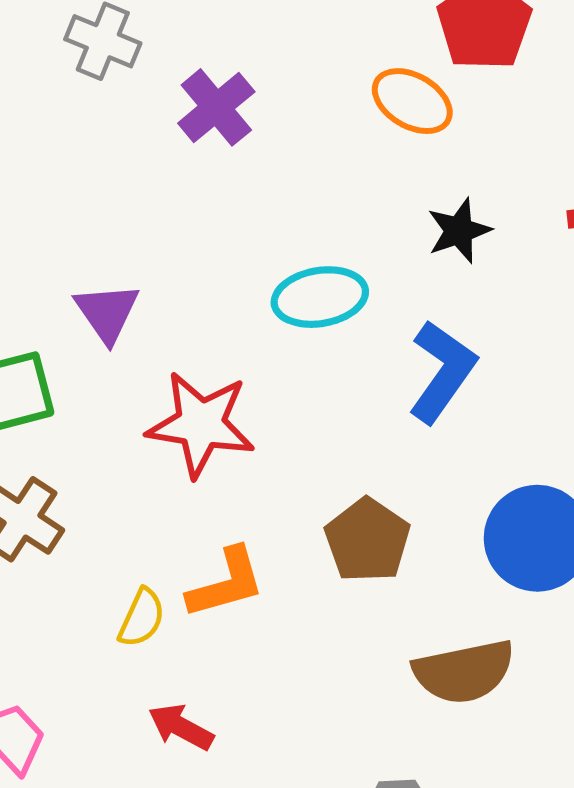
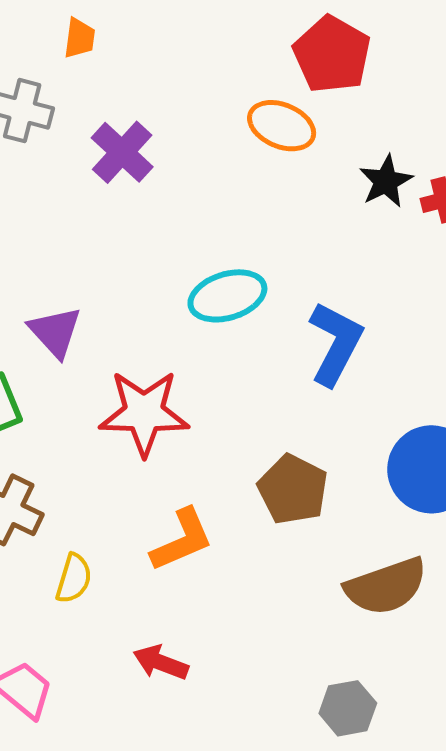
black star: (459, 231) -> (386, 181), moved
yellow semicircle: (142, 618) -> (74, 578), moved

